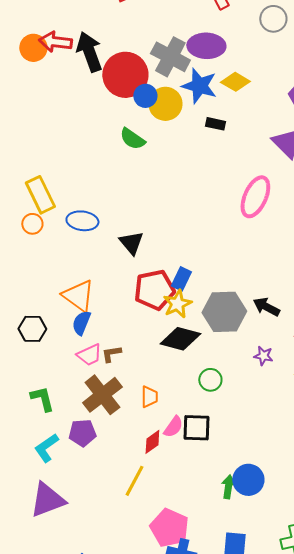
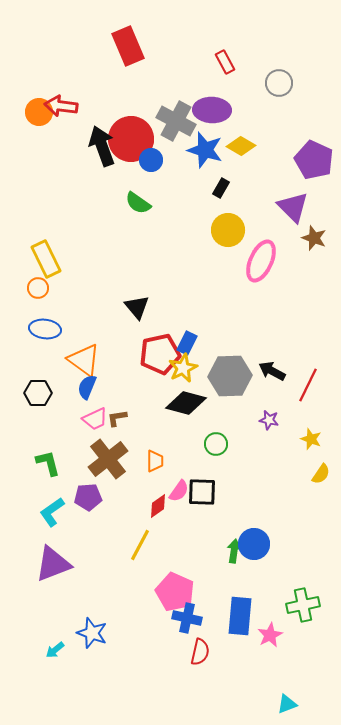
black arrow: (89, 52) -> (102, 146), moved
yellow circle: (165, 104) -> (228, 230), moved
black rectangle: (215, 124) -> (221, 188), turned -72
blue ellipse: (82, 221) -> (45, 329), moved

